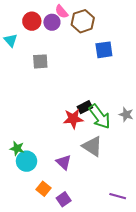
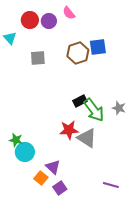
pink semicircle: (61, 12) -> (69, 13), moved
brown hexagon: (83, 21) -> (78, 53), moved
red star: (73, 119) -> (69, 130), moved
purple triangle: (64, 162) -> (53, 167), moved

